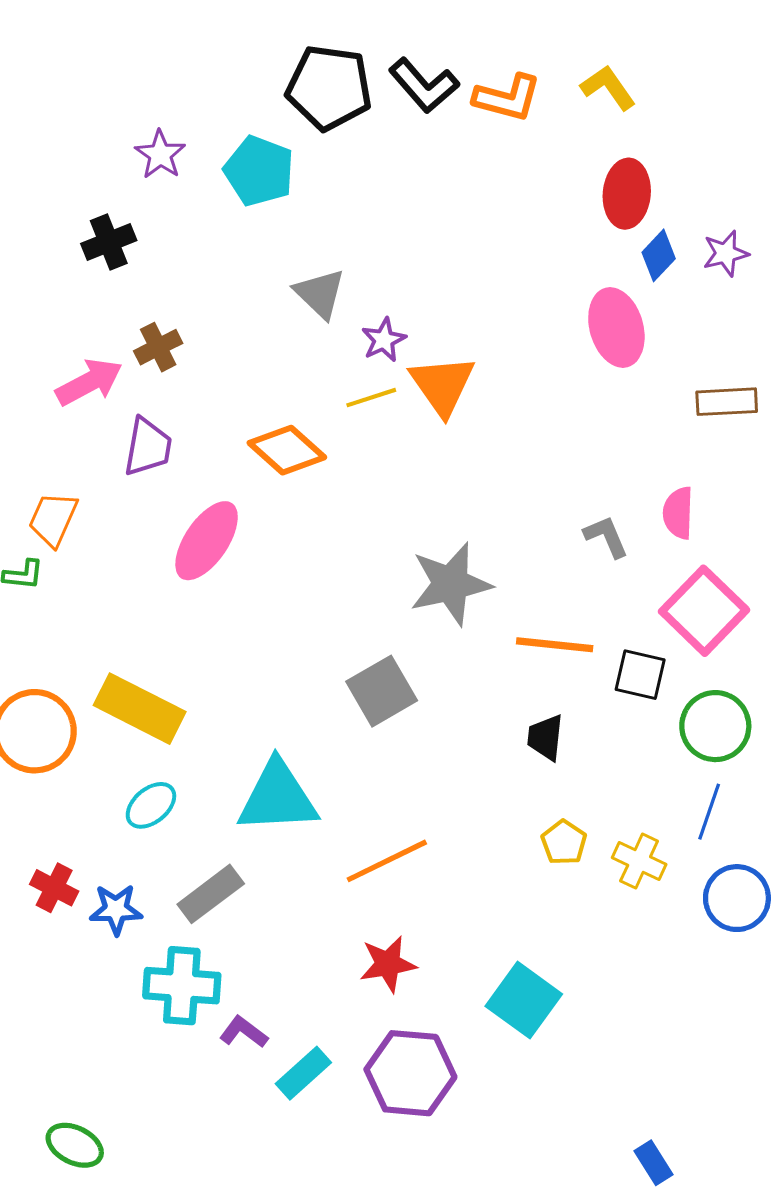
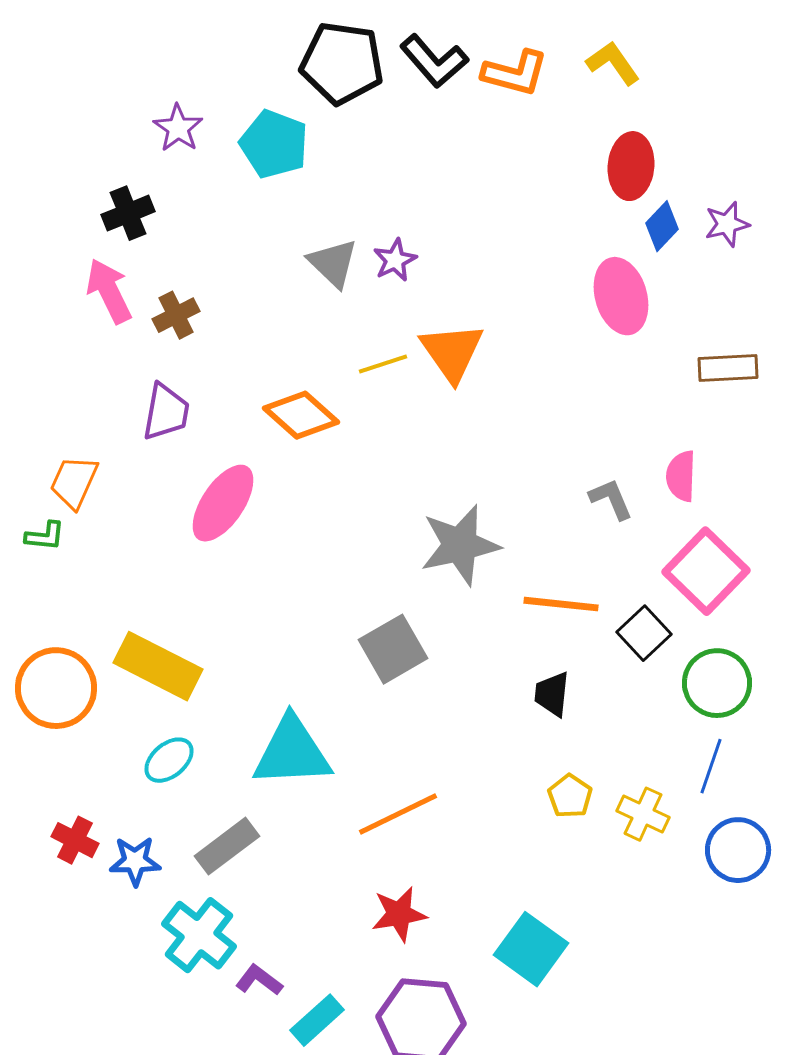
purple star: (384, 340) -> (395, 260), moved
pink arrow: (89, 382) -> (109, 291), moved, turned -88
black square: (640, 675) -> (644, 633), turned 34
cyan cross: (182, 986) -> (199, 935), turned 34

